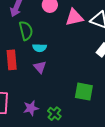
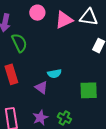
cyan semicircle: (40, 48) -> (54, 74), moved
purple triangle: (40, 67) -> (41, 87), moved

